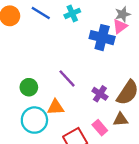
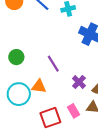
green circle: (29, 87) -> (16, 57), moved

